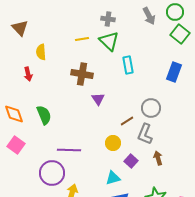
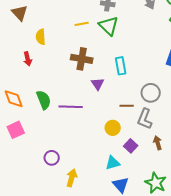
cyan rectangle: (128, 65) -> (121, 66), moved
brown line: (127, 121) -> (127, 106), turned 32
pink square: (16, 145) -> (16, 130), turned 30
purple line: (69, 150) -> (71, 107), moved
purple circle: (52, 173) -> (52, 158), size x0.6

